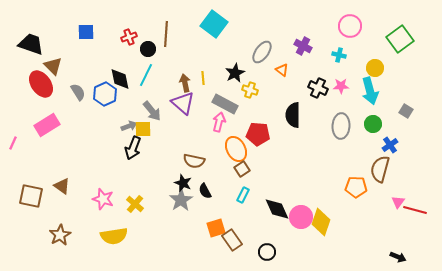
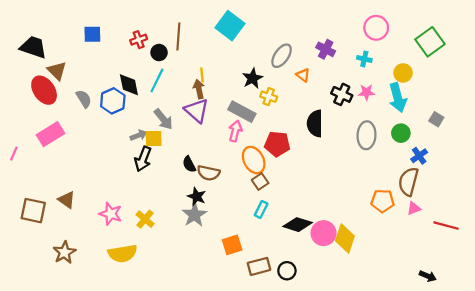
yellow line: (203, 78) -> (202, 75), moved
black semicircle: (205, 191) -> (189, 164), moved
pink triangle: (398, 202) -> (414, 208), moved, turned 32
black diamond: (277, 209) -> (298, 225), turned -48
brown rectangle: (232, 240) -> (259, 266), moved, turned -70

